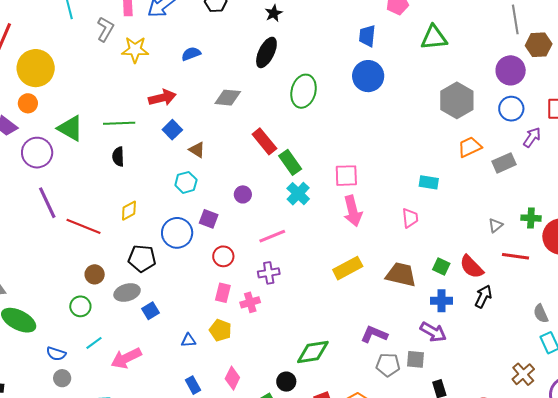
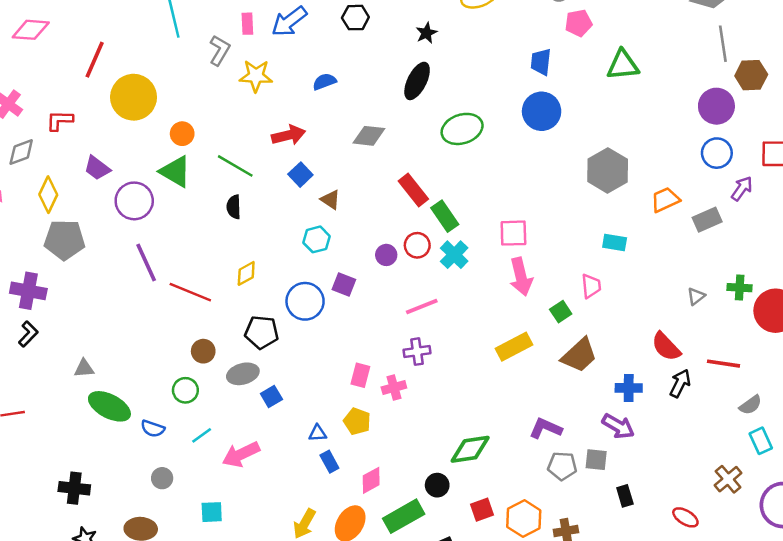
green ellipse: (304, 91) -> (462, 129), turned 56
gray hexagon: (457, 100) -> (608, 170), moved
orange circle: (28, 103) -> (182, 134), moved
green line: (119, 123) -> (235, 166), turned 32
red circle: (223, 256) -> (417, 245), moved
red line: (516, 256) -> (724, 364), moved
green square: (441, 266) -> (561, 312), moved, turned 30
brown trapezoid: (401, 275) -> (579, 355), turned 124
gray semicircle: (541, 314) -> (750, 405), turned -102
blue semicircle: (56, 354) -> (153, 429), moved
pink diamond: (232, 378) -> (371, 480), turned 35
blue rectangle: (193, 385) -> (329, 462), moved

